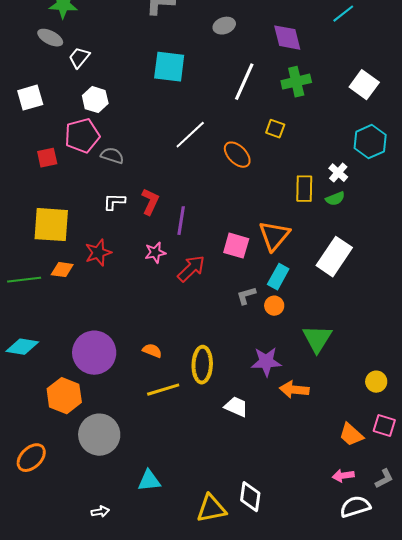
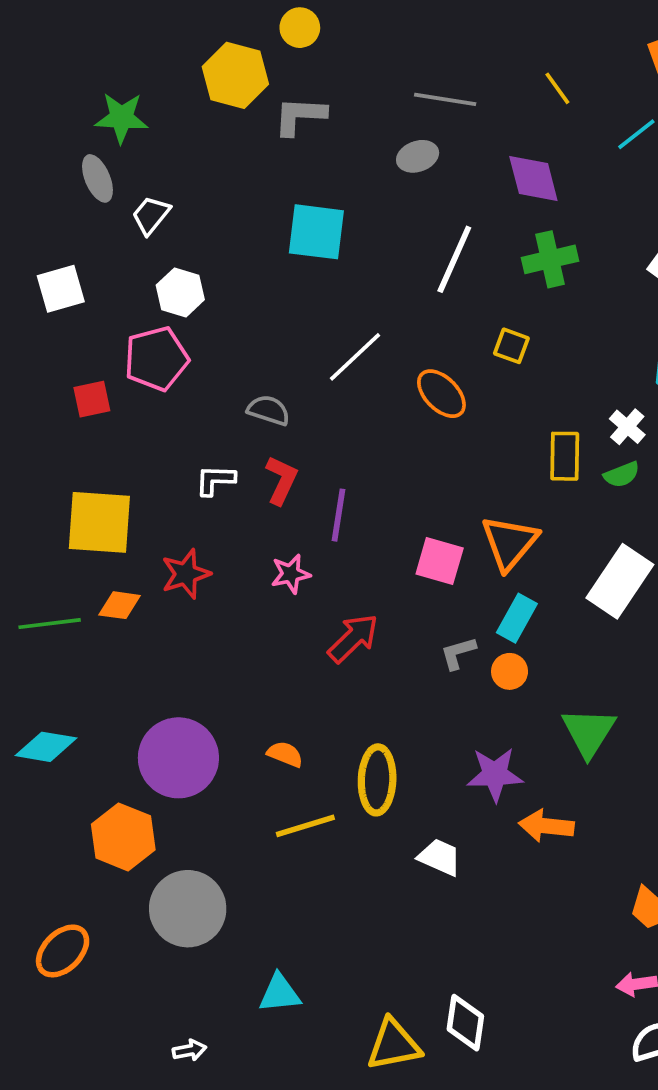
gray ellipse: (50, 38) -> (97, 178), turned 40
gray semicircle: (112, 156) -> (269, 410), moved
red arrow: (191, 269) -> (353, 638), moved

